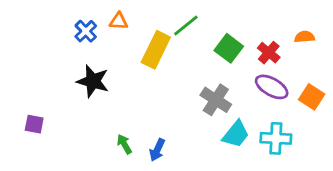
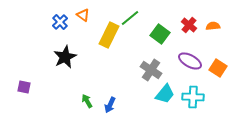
orange triangle: (119, 21) -> (83, 15), turned 32
red cross: (269, 53) -> (189, 25), moved
black star: (93, 81) -> (65, 57), turned 30

